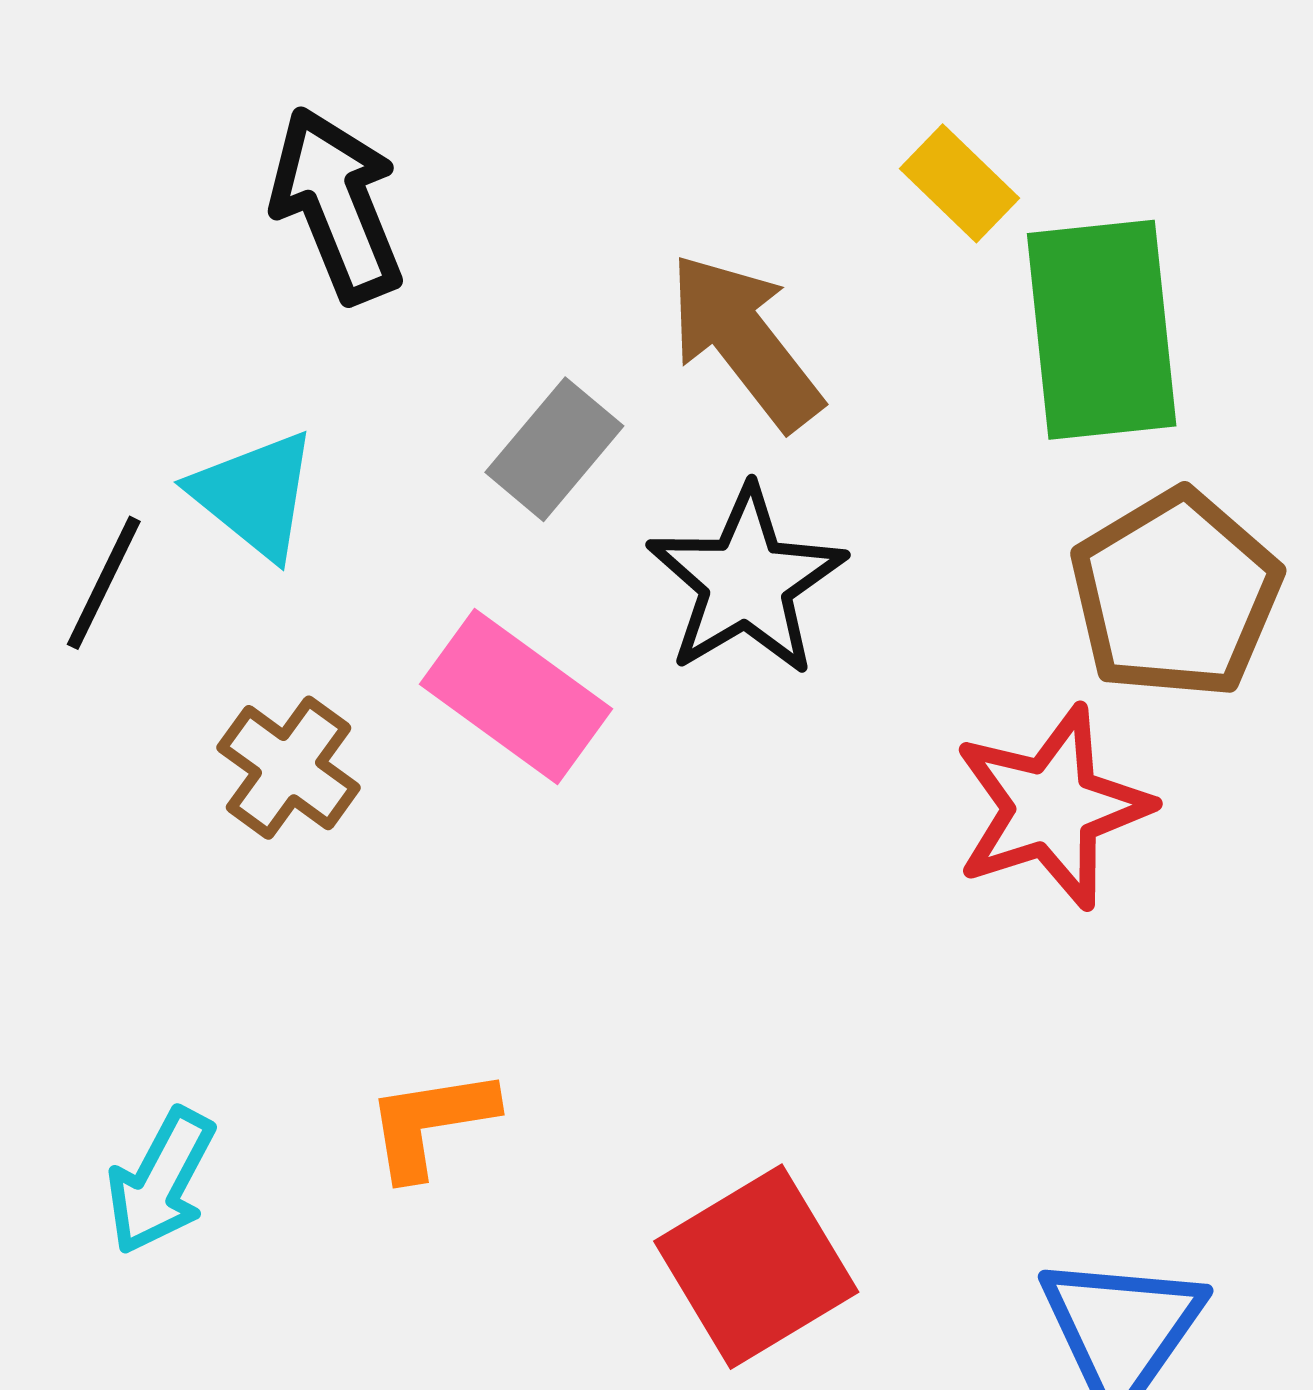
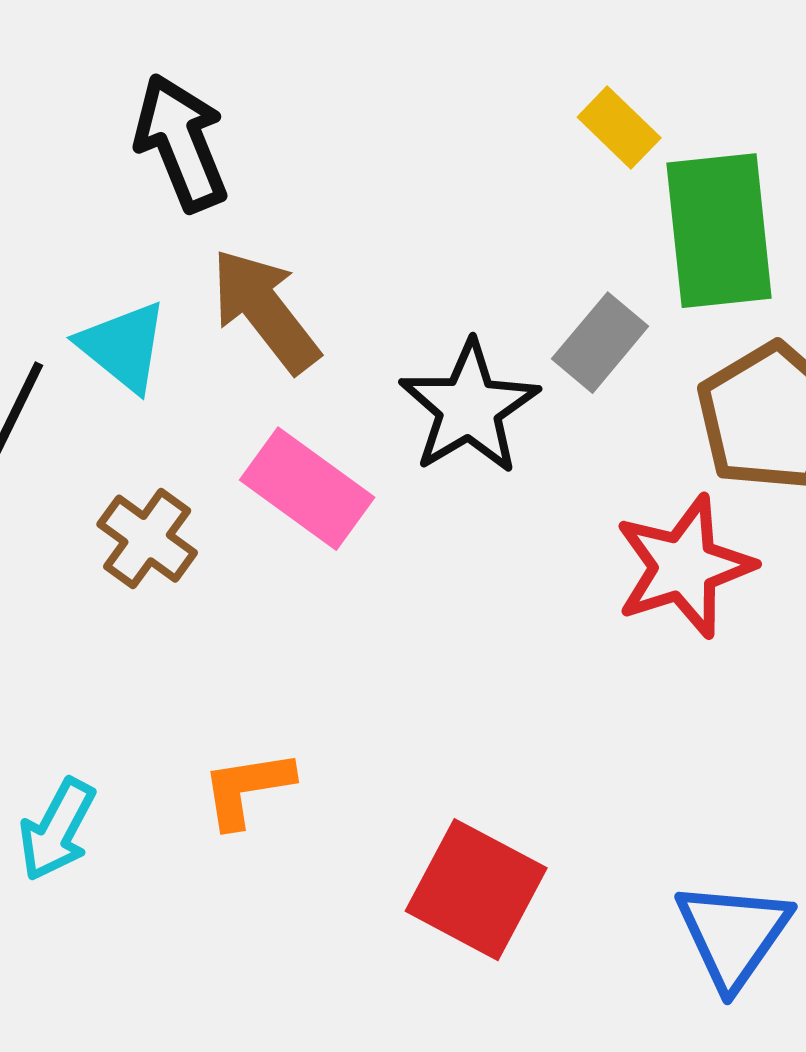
brown arrow: (745, 341) -> (265, 311), moved
gray rectangle: (554, 449) -> (600, 343), moved
red square: (756, 1267) -> (476, 890), turned -31

